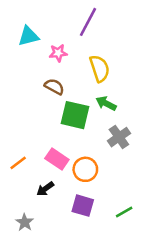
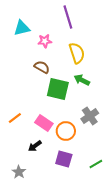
purple line: (88, 22) -> (68, 17), turned -45
gray cross: (119, 137) -> (90, 116), moved
orange line: (18, 163) -> (15, 118), moved

